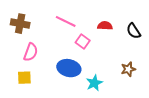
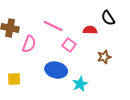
black semicircle: (134, 31) -> (108, 18), moved
pink semicircle: (31, 52) -> (29, 44), moved
brown star: (128, 69) -> (104, 57), moved

